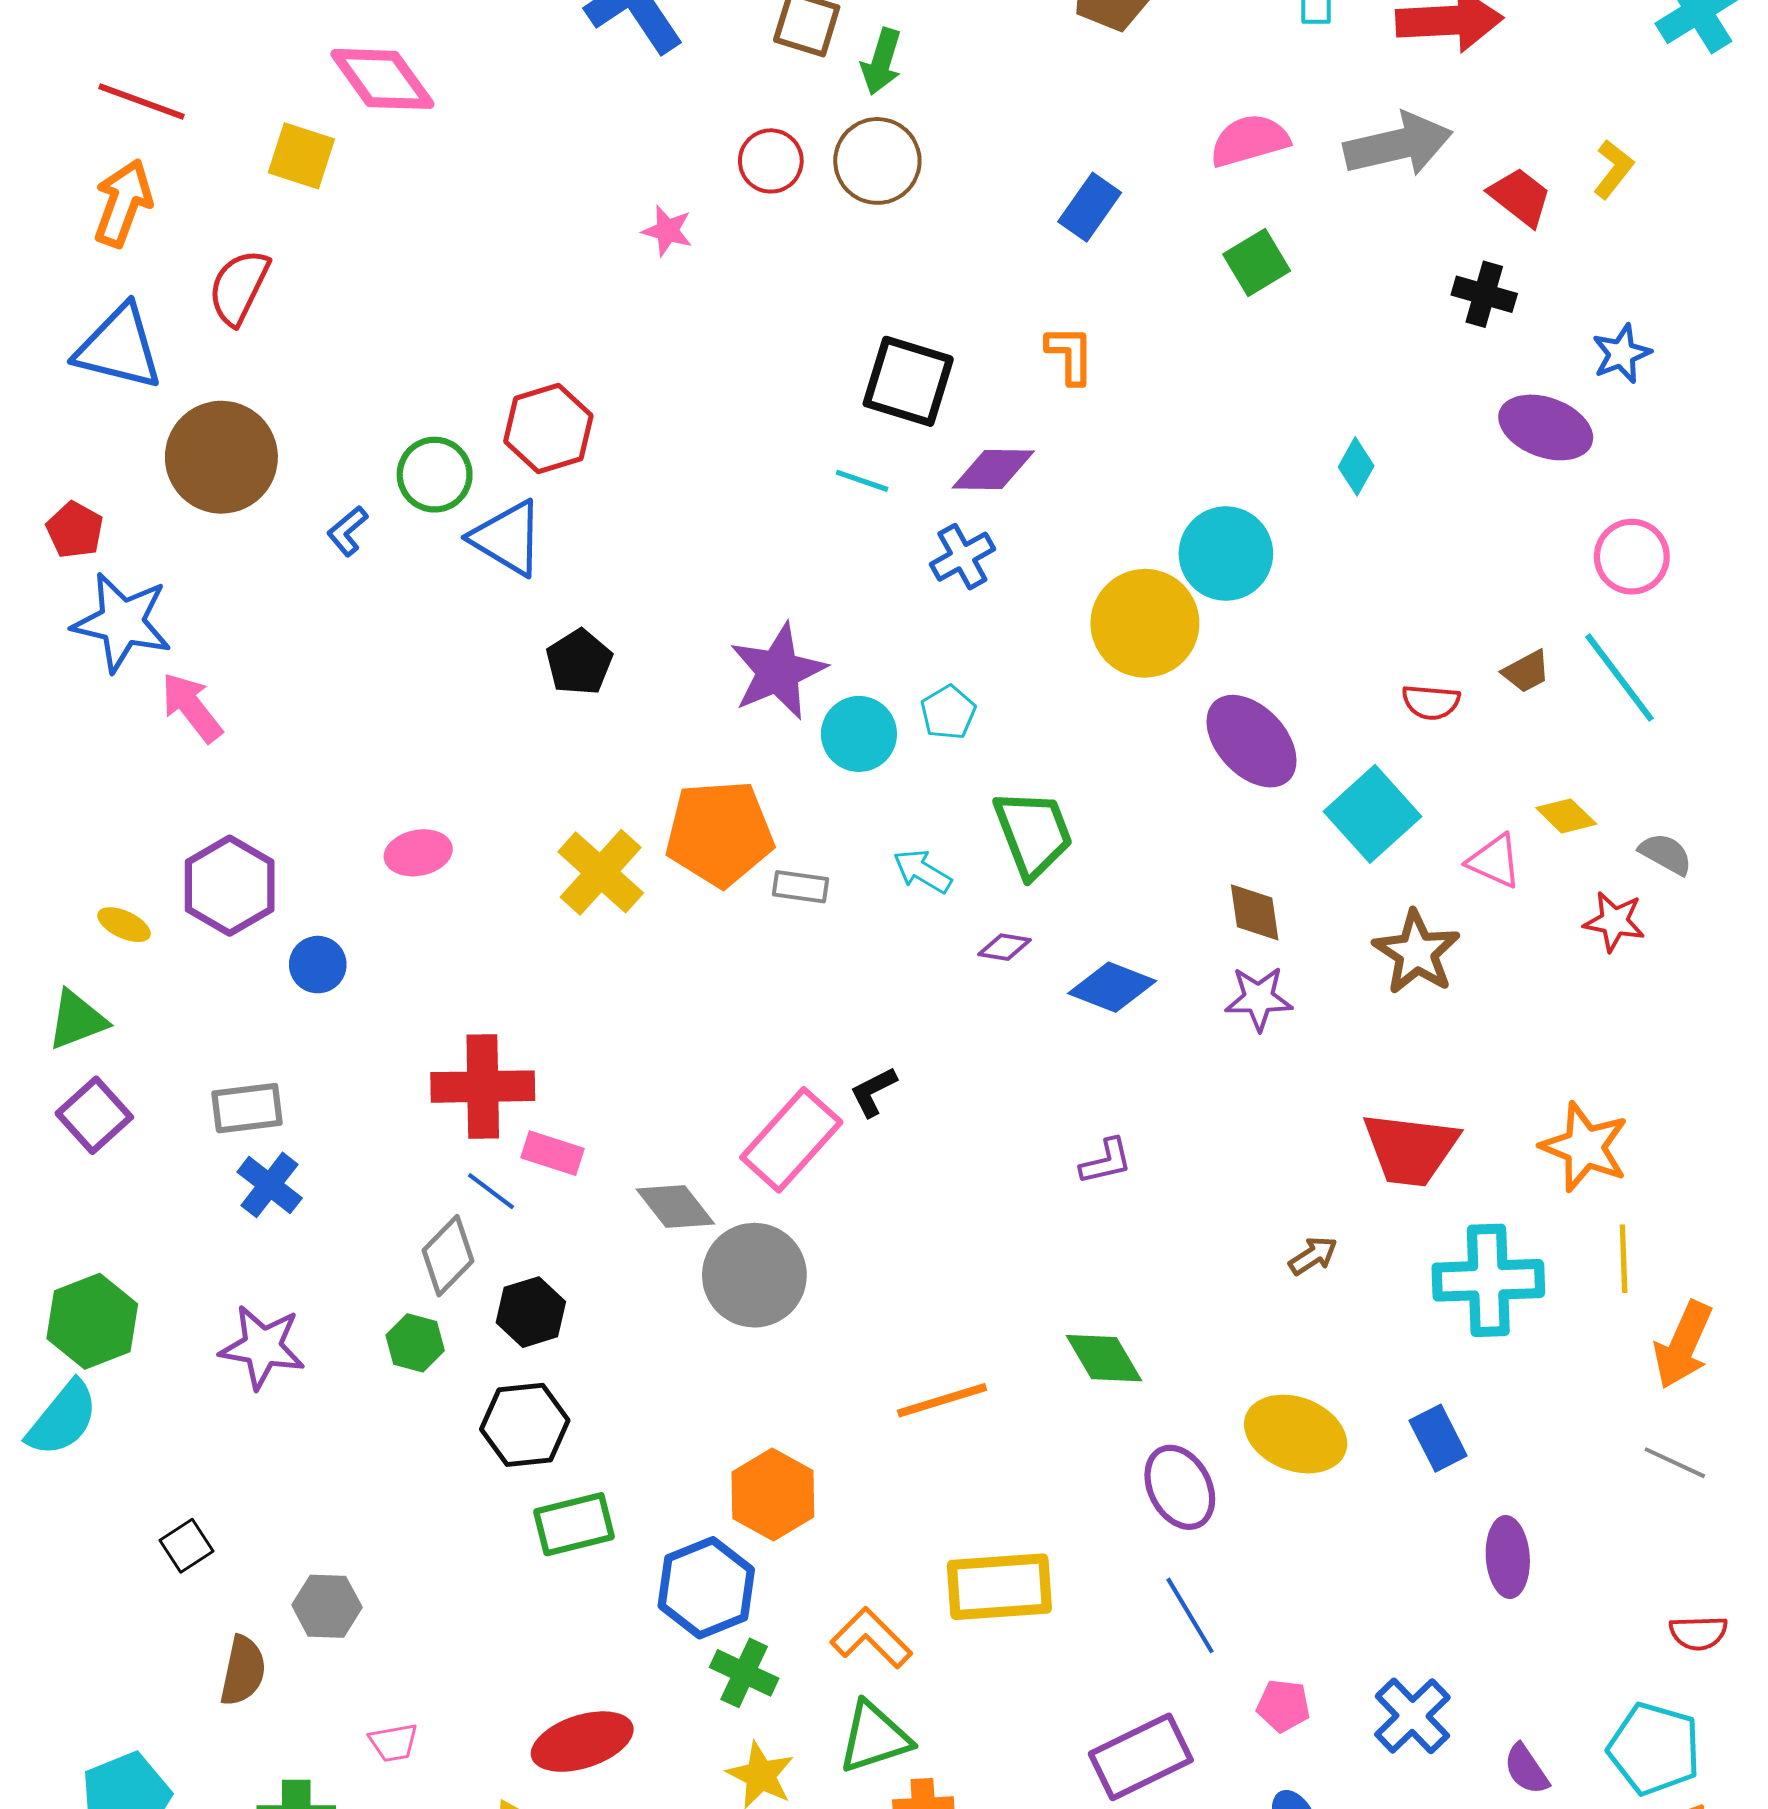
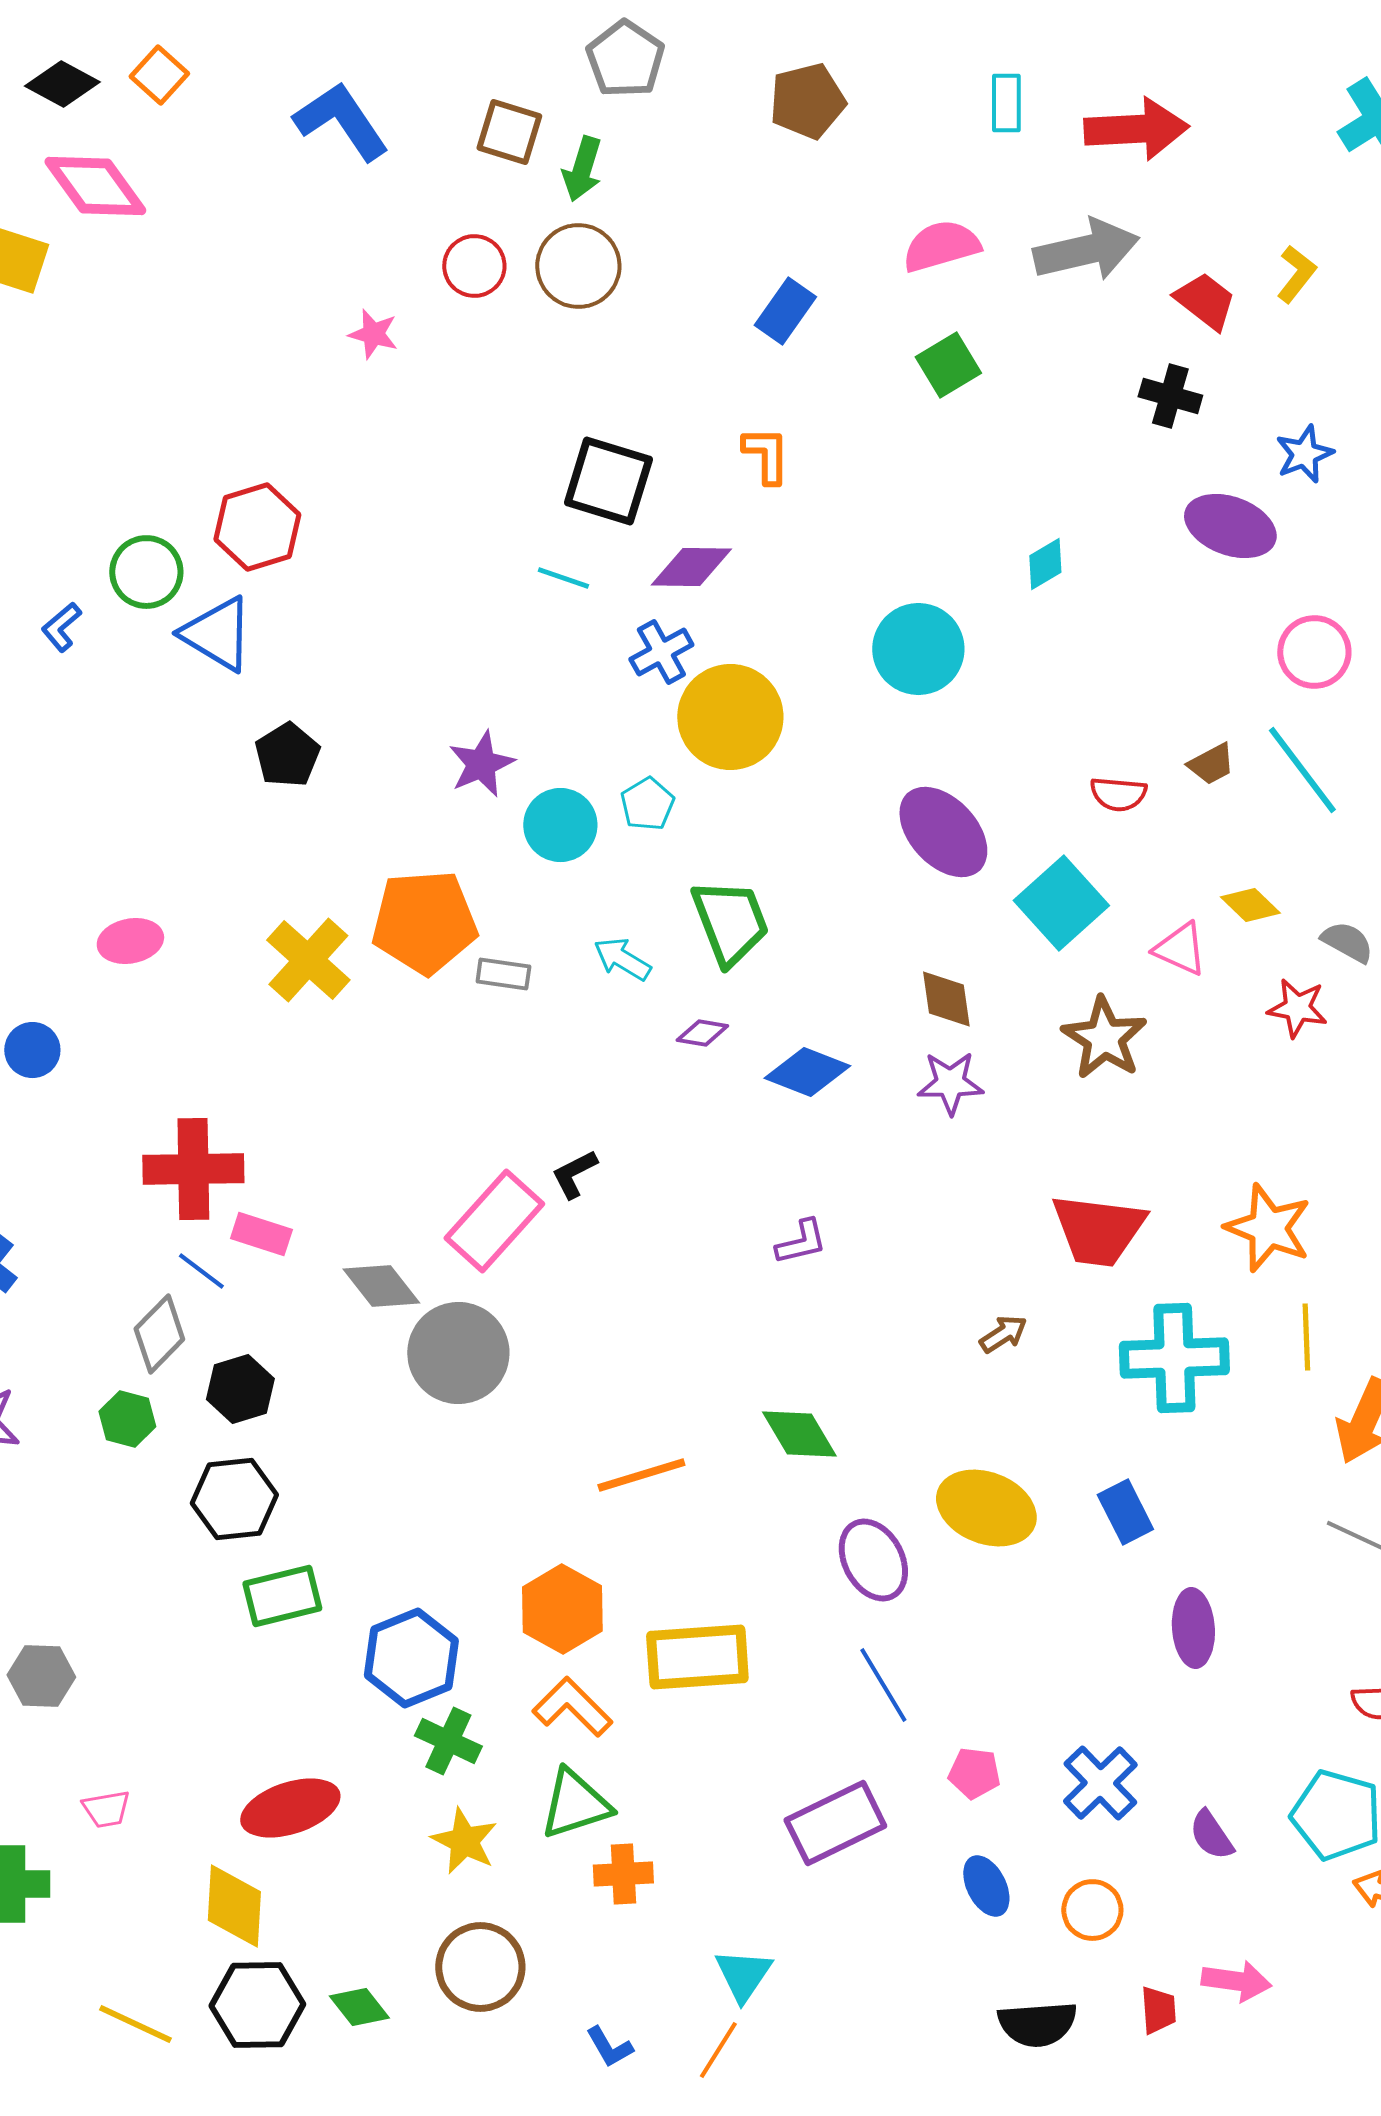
cyan diamond: (1356, 466) -> (1045, 564), turned 30
yellow circle: (1145, 623) -> (730, 717), moved
purple star: (778, 671) -> (481, 764), size x0.7
orange hexagon: (773, 1495) -> (562, 1609), moved

